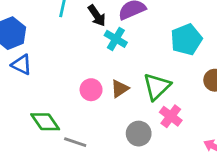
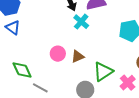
green triangle: (157, 87) -> (103, 72), moved
pink cross: (171, 116) -> (128, 83), moved

